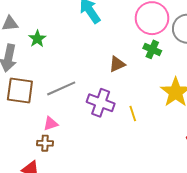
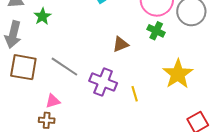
gray line: (61, 88) -> (64, 67), turned 56

